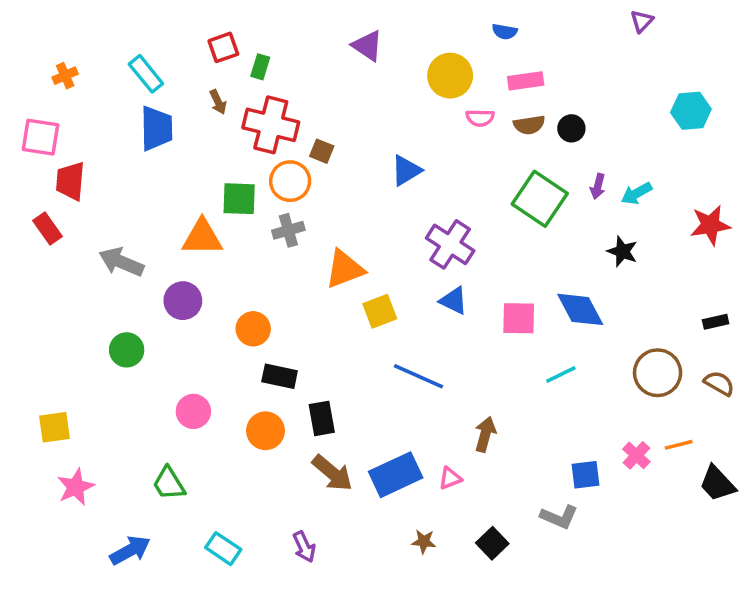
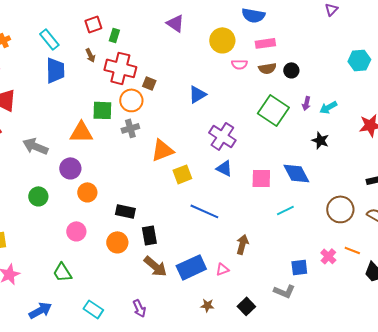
blue semicircle: (505, 32) -> (253, 15), size x1.6
orange circle: (253, 329) -> (87, 192), moved
orange line: (679, 445) -> (352, 250), turned 35

